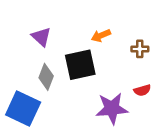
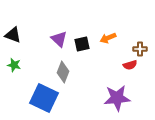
black square: (80, 65) -> (82, 44), moved, size x0.6
red semicircle: (142, 90) -> (130, 65), moved

